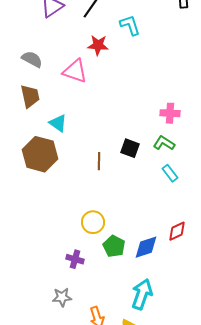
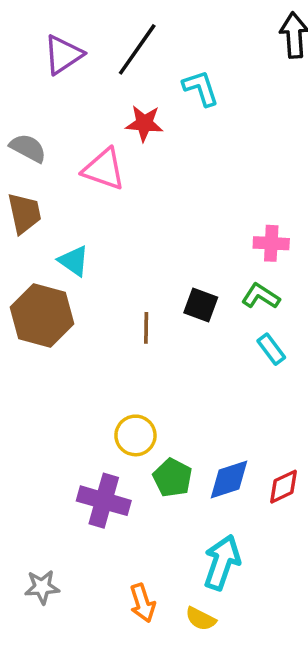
red diamond: (177, 231) -> (284, 487), moved
purple cross: (75, 259) -> (104, 501), size x1.6
gray star: (62, 297) -> (42, 587), moved

